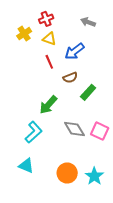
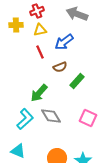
gray arrow: (88, 22) -> (77, 14), size x1.5
yellow cross: (24, 34) -> (16, 25), turned 32
yellow triangle: (49, 39) -> (40, 30), turned -32
gray diamond: (74, 129) -> (51, 116), moved

